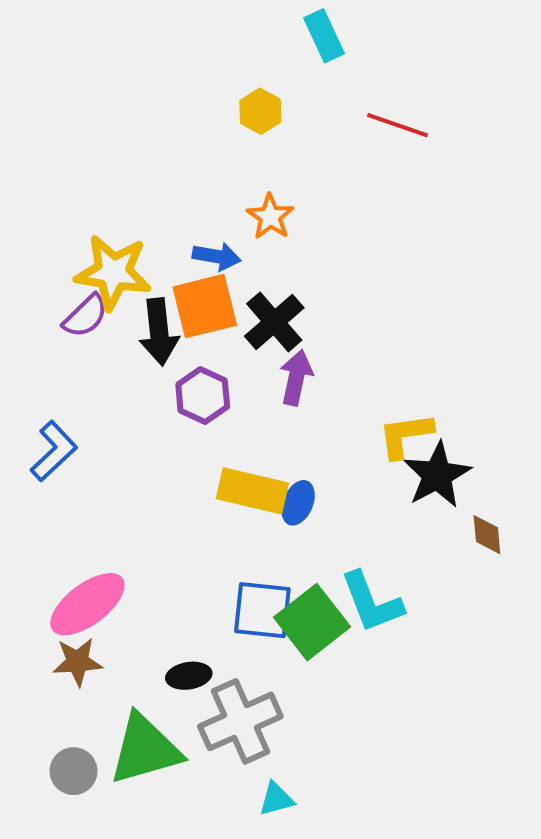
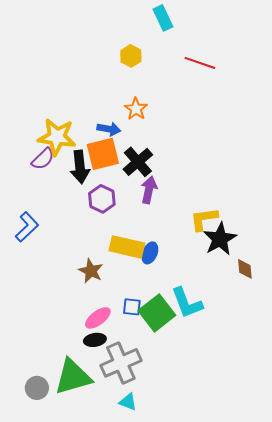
pink ellipse: (87, 604) -> (98, 318), moved, size x0.7
blue square: (262, 610) -> (132, 307), size x0.6
brown star: (78, 662) -> (91, 271), moved, turned 30
cyan triangle: (276, 799) -> (128, 402), moved, turned 36

